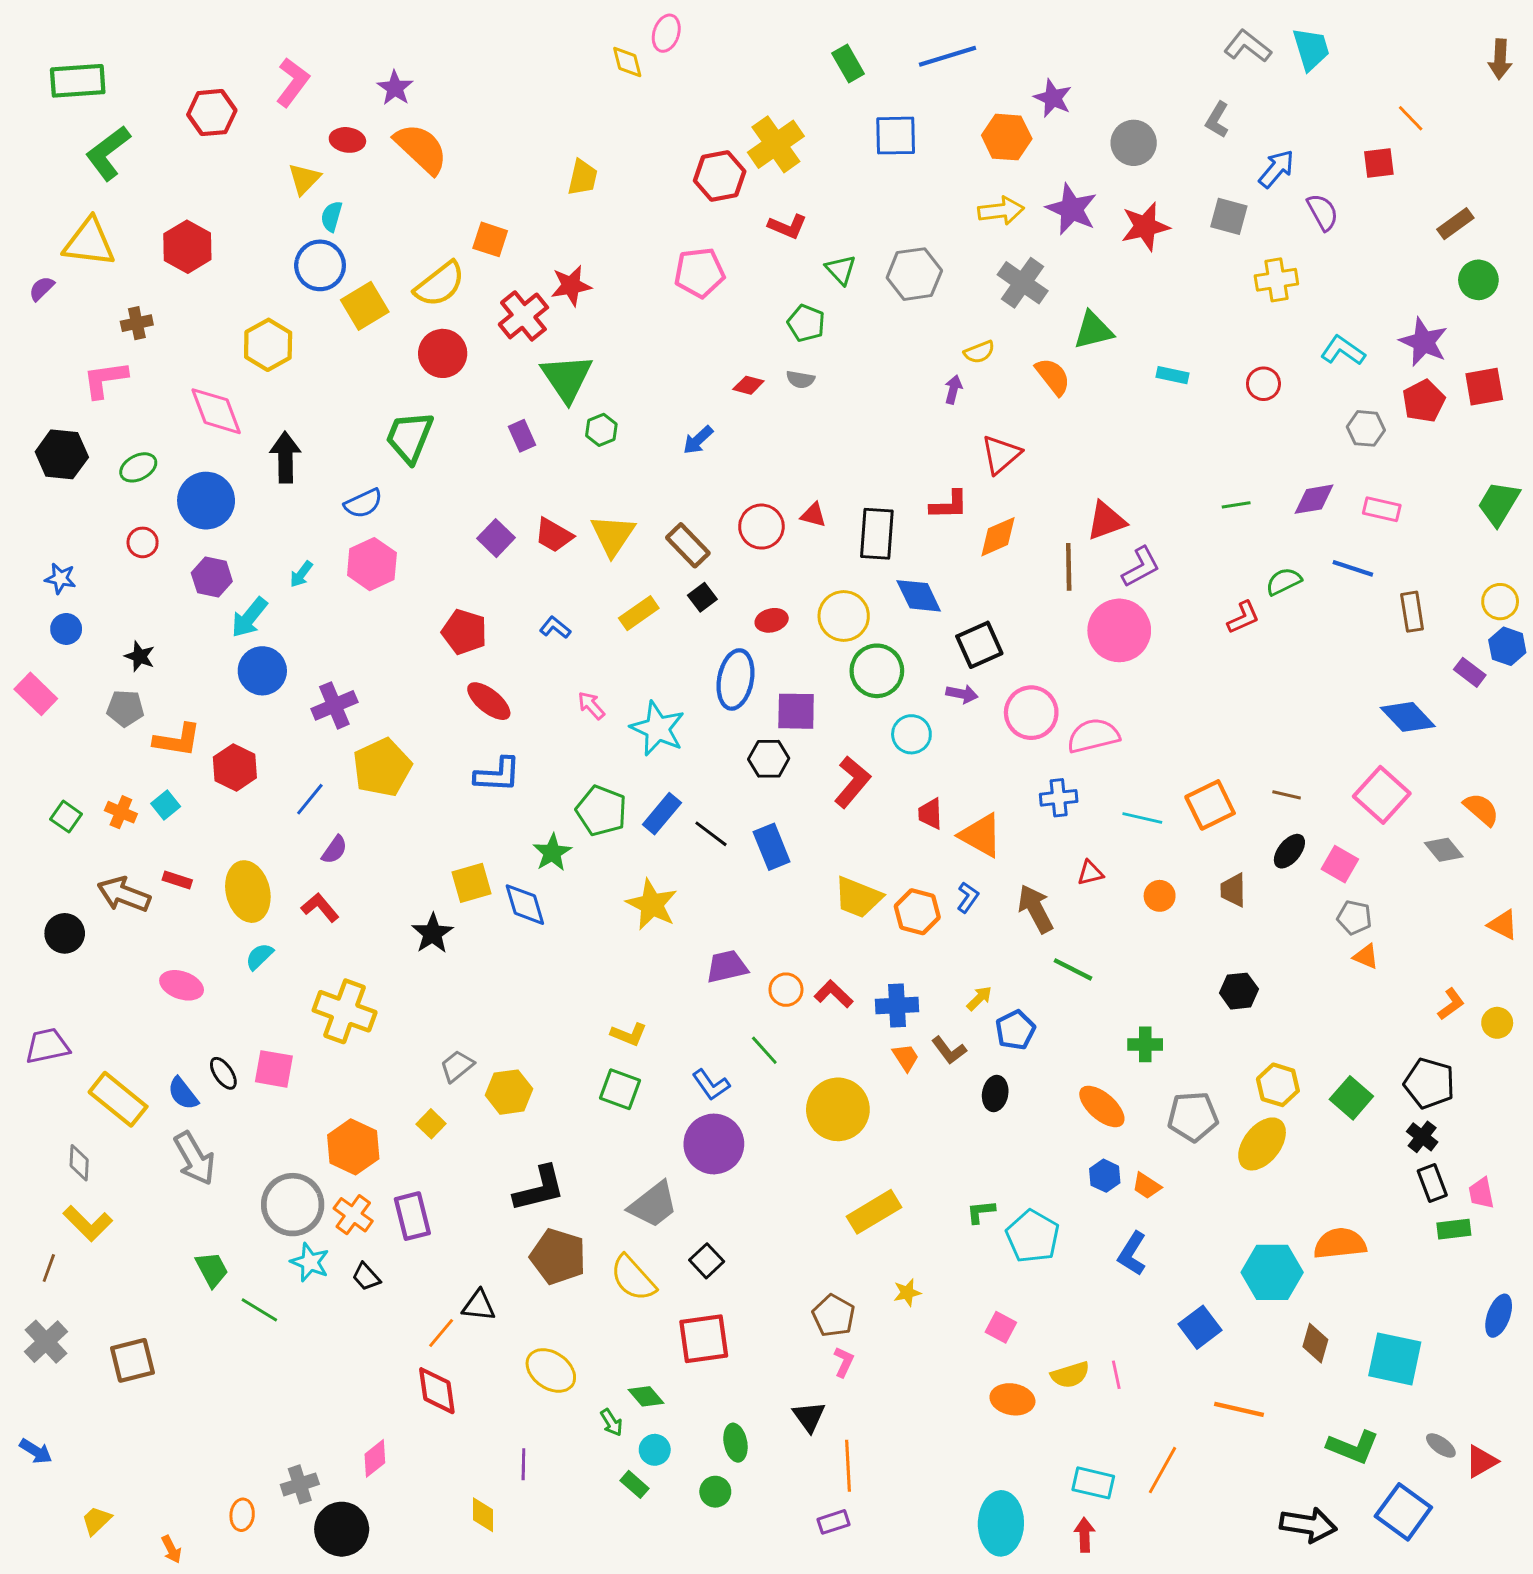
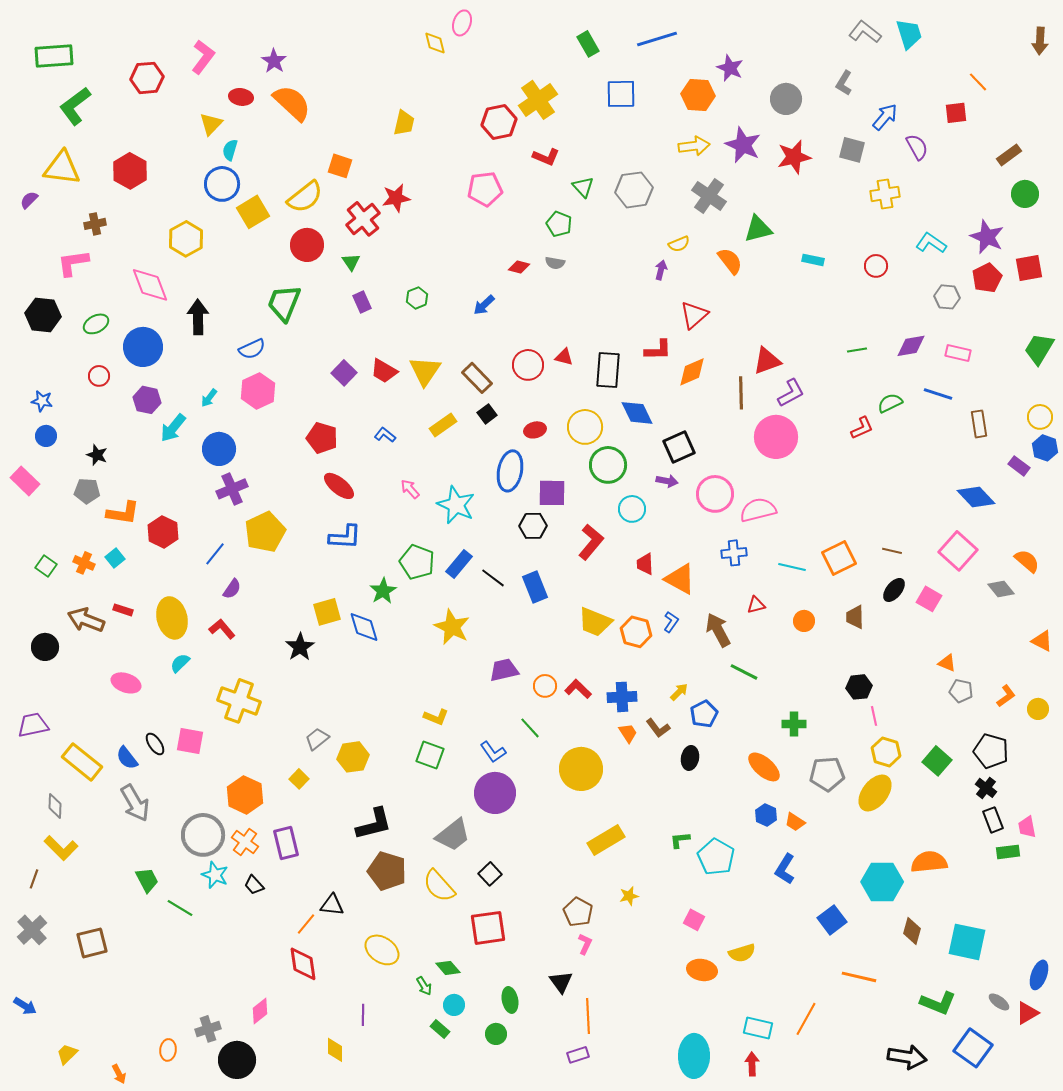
green triangle: (567, 378) -> (351, 262), moved, size x0.5
blue circle: (262, 671) -> (219, 449), moved
gray pentagon: (1354, 917) -> (961, 691), moved
blue ellipse: (1499, 1316) -> (1039, 975), moved
pink line: (1116, 1375) -> (874, 716), moved

